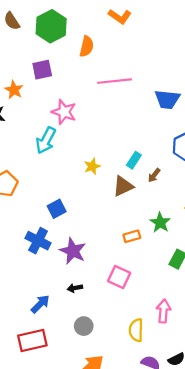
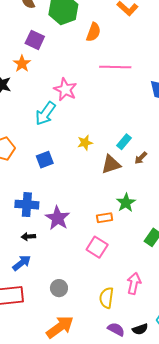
purple square: (42, 70) -> (35, 40), moved, turned 30
blue square: (57, 209) -> (45, 160), moved
green star: (160, 223) -> (126, 203), moved
orange rectangle: (132, 236) -> (105, 218), moved
blue cross: (38, 241) -> (27, 205), turned -30
black arrow: (75, 288) -> (28, 237), moved

